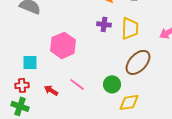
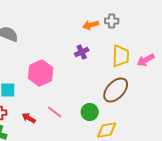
purple cross: (104, 24) -> (82, 52), turned -32
yellow trapezoid: (130, 28) -> (121, 56), moved

